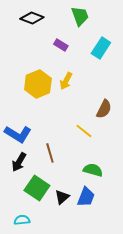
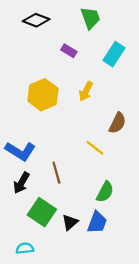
yellow arrow: (66, 81) -> (86, 91), moved
green semicircle: (93, 170) -> (105, 192), turned 102

